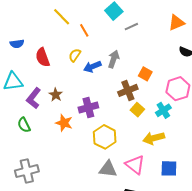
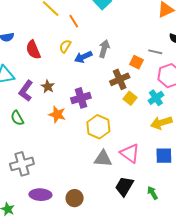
gray line: (131, 27) -> (155, 52), moved, turned 40
yellow arrow: (154, 138) -> (161, 123), moved

